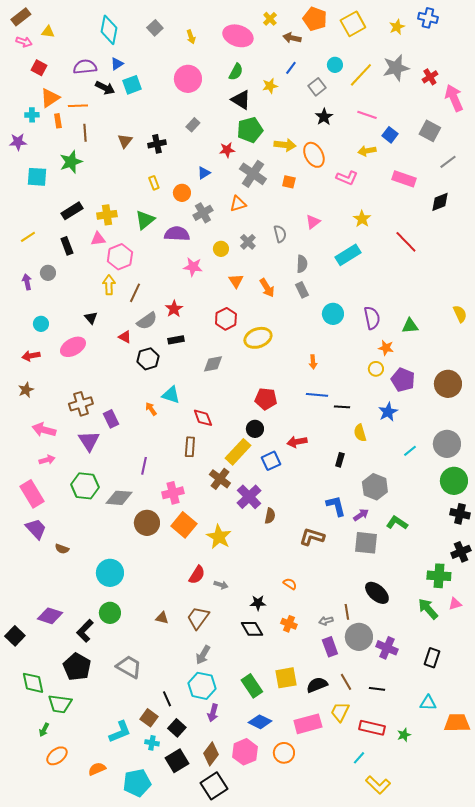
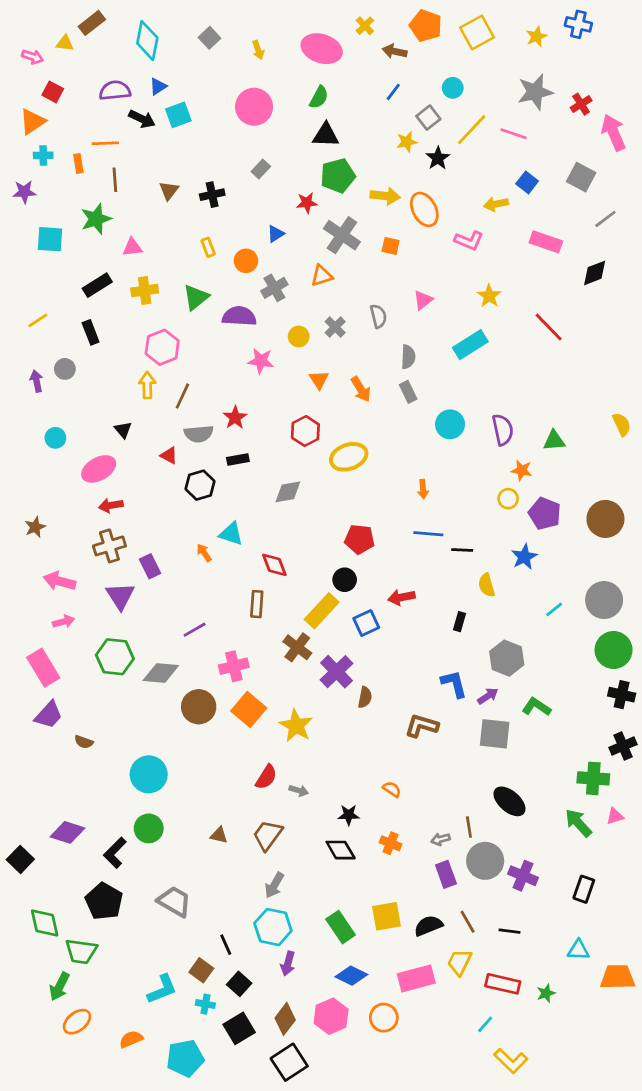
brown rectangle: (21, 17) -> (92, 23), moved
yellow line: (361, 75) -> (472, 130), moved
yellow star: (270, 86) -> (407, 142), moved
orange triangle: (50, 98) -> (32, 122), moved
black triangle: (241, 100) -> (326, 135), turned -30
pink line: (367, 115) -> (514, 134), moved
pink triangle: (98, 239) -> (132, 247), moved
gray semicircle: (147, 321) -> (199, 434), turned 30
red arrow: (31, 356) -> (111, 505), moved
purple line: (144, 466) -> (195, 630), turned 48
purple trapezoid: (36, 529) -> (49, 715), turned 85
green arrow: (44, 730) -> (59, 987), size x1.5

